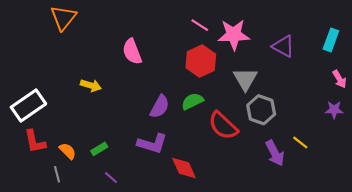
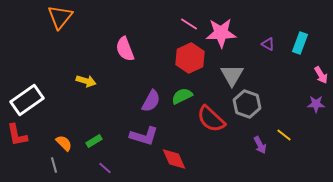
cyan rectangle: (331, 40) -> (300, 43), moved
purple triangle: (283, 46) -> (268, 44), size x0.6
red L-shape: (35, 141) -> (17, 135), moved
purple arrow: (275, 153) -> (260, 145), size x0.7

